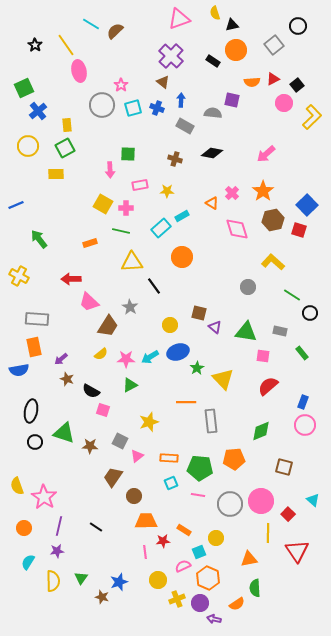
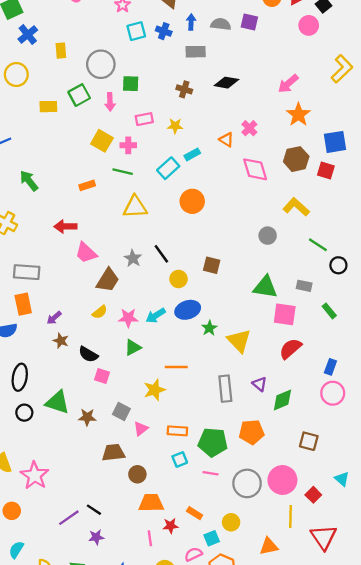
gray circle: (102, 105) -> (101, 64), moved
gray semicircle: (213, 113) -> (221, 24), moved
yellow L-shape: (312, 117) -> (342, 69), moved
gray rectangle: (185, 126) -> (196, 52), turned -30
green square: (65, 148) -> (79, 95), moved
orange star: (263, 191) -> (298, 115), moved
blue square: (307, 205) -> (335, 142), turned 35
black line: (154, 286) -> (161, 254), moved
purple triangle: (215, 327) -> (260, 384), moved
pink square: (263, 356) -> (285, 314), size x1.5
orange line: (186, 402) -> (176, 367), moved
brown trapezoid: (113, 477) -> (113, 453), turned 50
purple line: (59, 526) -> (69, 518), moved, turned 42
purple star: (57, 551) -> (96, 537), moved

